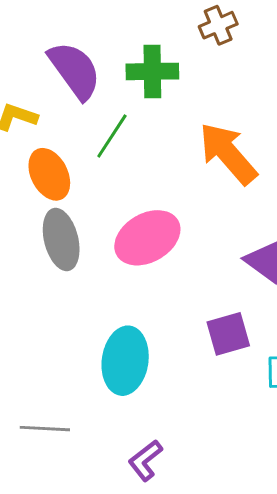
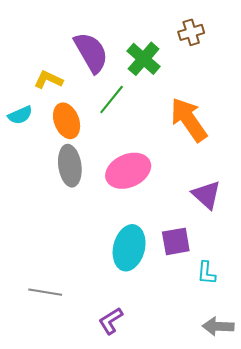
green cross: (152, 71) -> (144, 59), turned 36
cyan ellipse: (125, 361) -> (129, 248), moved

